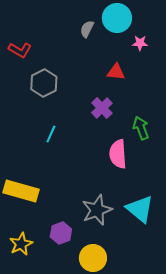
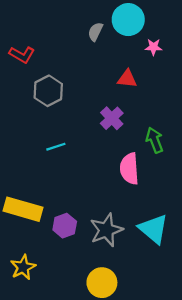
cyan line: (51, 134) -> (56, 147), turned 48
purple hexagon: (61, 233) -> (65, 226), moved

